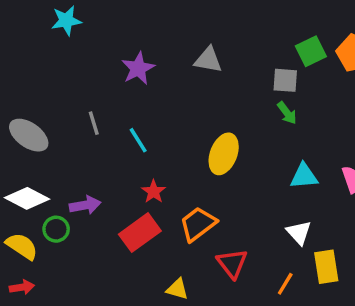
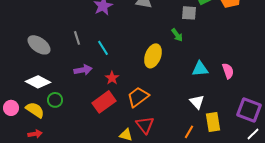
green arrow: (287, 113) -> (177, 35), moved
purple arrow: (85, 205) -> (83, 70), moved
red triangle: (232, 263) -> (145, 125), moved

